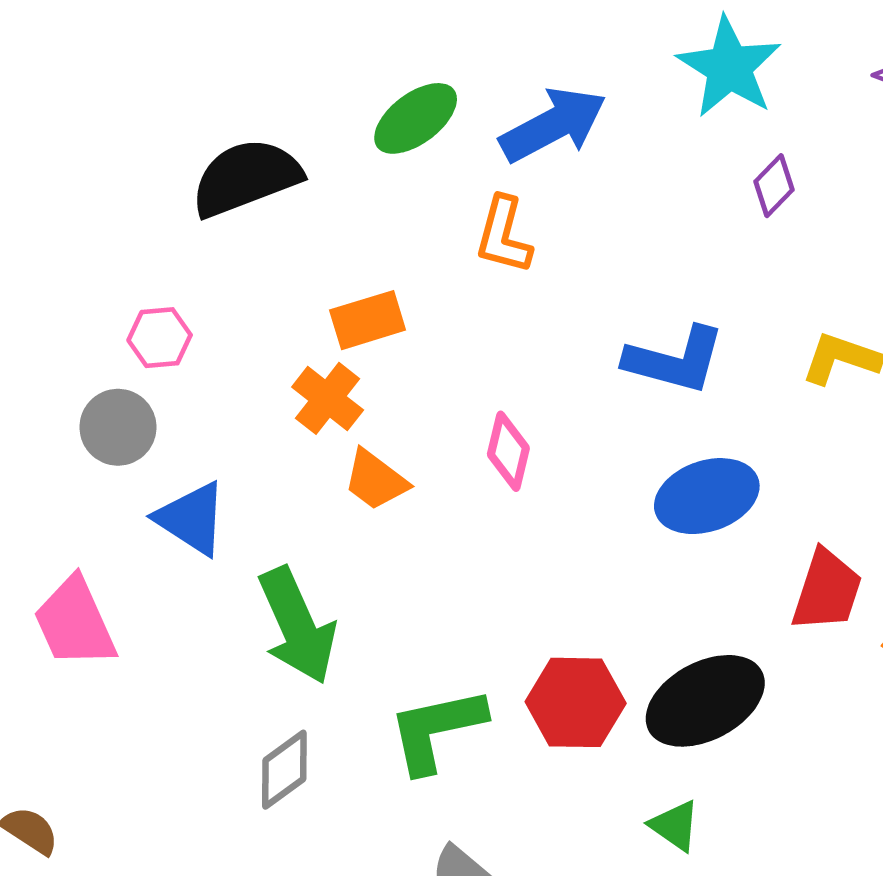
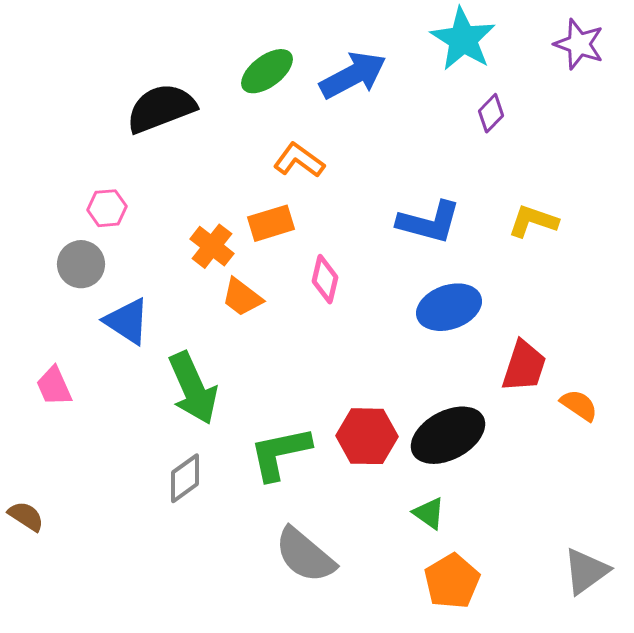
orange L-shape: (504, 235) -> (299, 160), moved, turned 111
orange rectangle: (368, 320) -> (271, 223), moved
pink trapezoid: (75, 622) -> (54, 386), size x0.7

